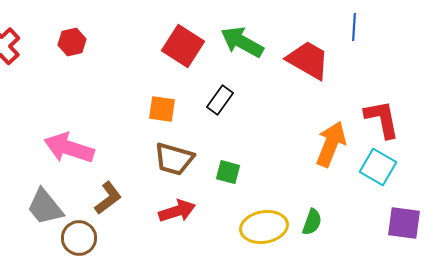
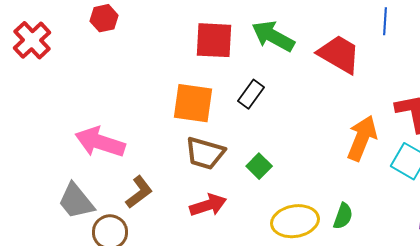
red hexagon: (72, 42) -> (104, 18), moved
red square: (183, 46) -> (214, 40), turned -30
orange square: (162, 109) -> (193, 103), size x1.5
green square: (228, 172) -> (259, 166), turned 30

